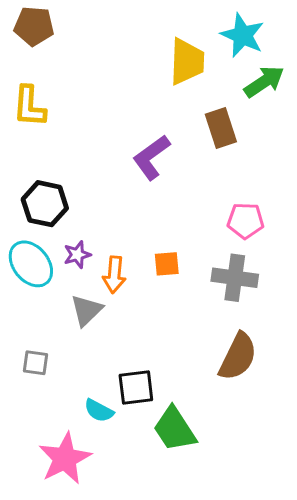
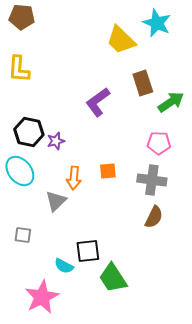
yellow trapezoid: (187, 62) -> (121, 40), turned 132
green arrow: (264, 82) -> (171, 102), moved
purple star: (77, 255) -> (56, 141), moved
brown semicircle: (238, 357) -> (154, 217), moved, size x0.7

